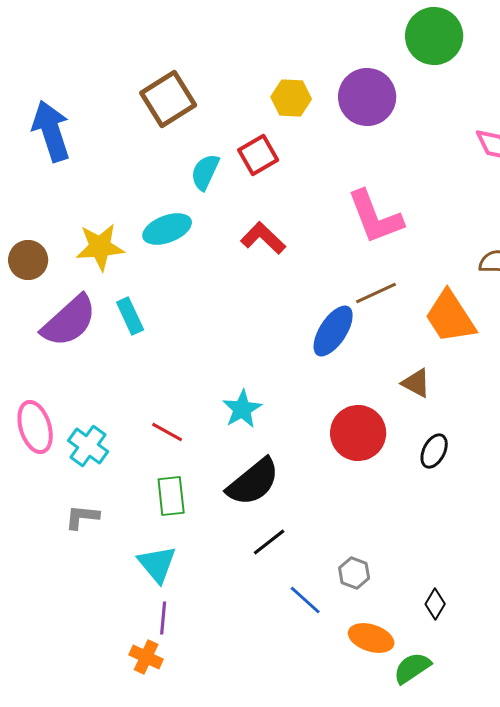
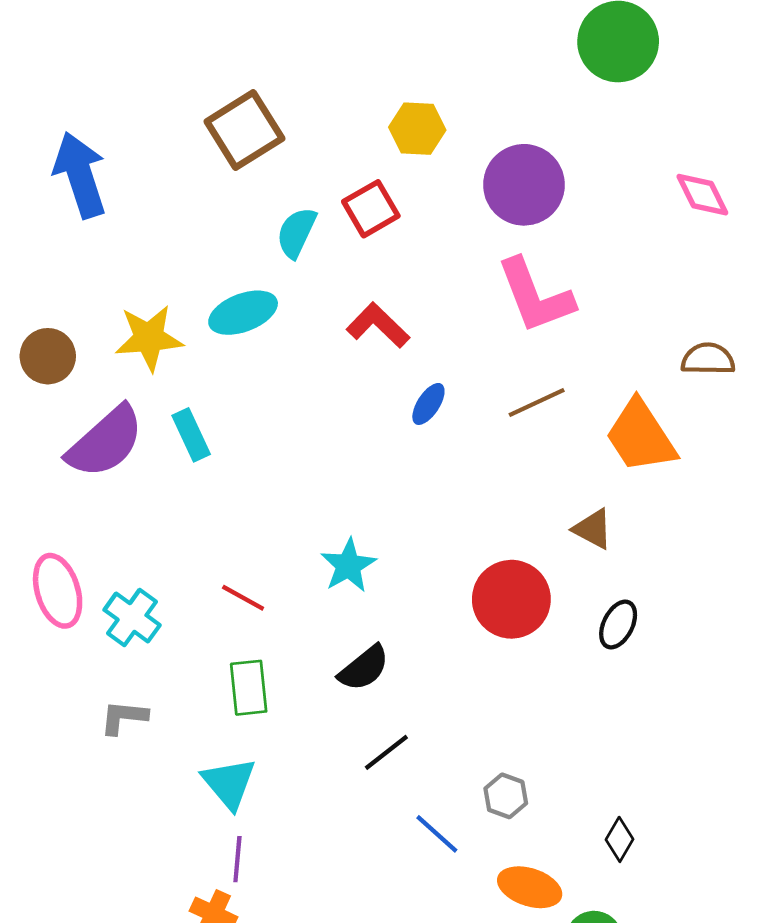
purple circle: (367, 97) -> (524, 185), moved
blue ellipse: (333, 331) -> (428, 404), moved, size x0.6
black semicircle: (253, 482) -> (364, 668), size x0.7

